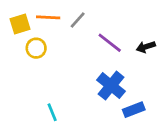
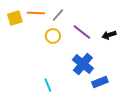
yellow circle: (36, 48) -> (53, 36), moved
cyan line: (52, 112) -> (48, 85), moved

